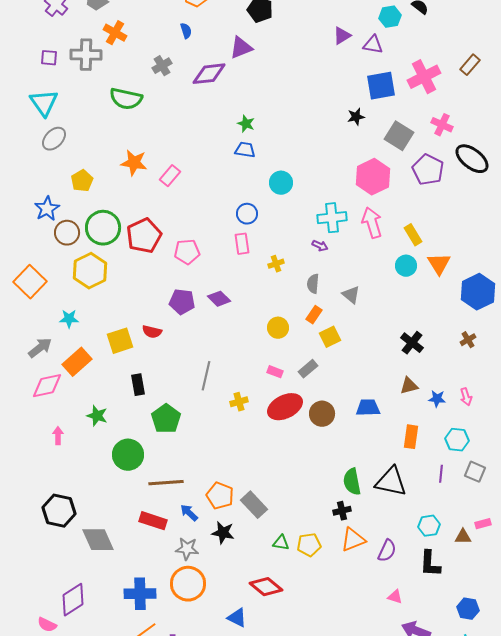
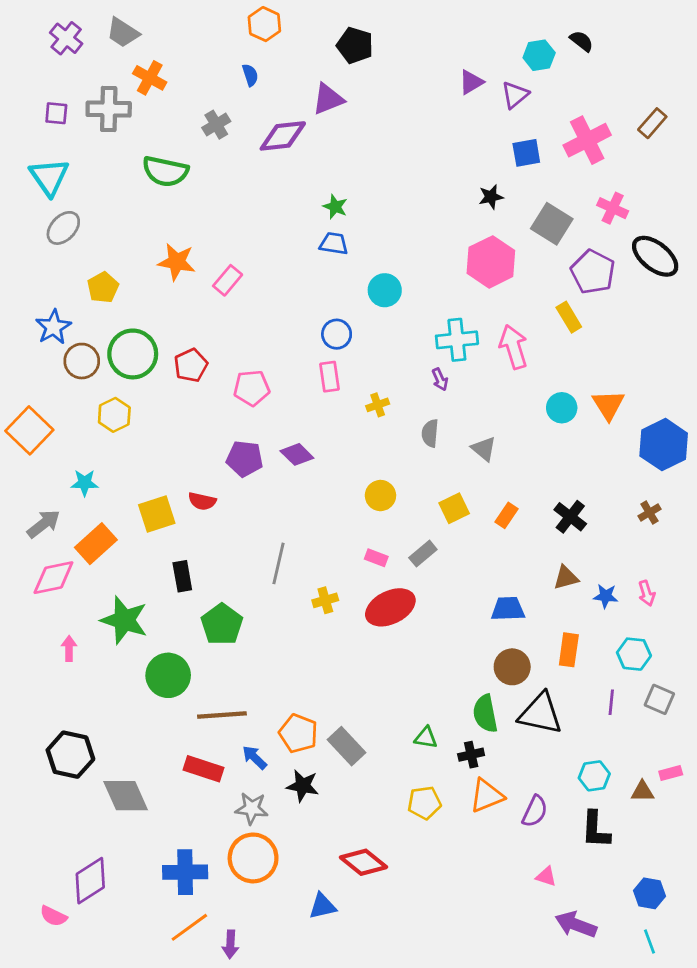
purple triangle: (373, 45) -> (515, 95), turned -50
blue square: (381, 86) -> (526, 153), size x0.7
pink hexagon: (373, 177) -> (491, 262), moved
yellow rectangle: (413, 235) -> (569, 317), moved
red pentagon: (144, 236) -> (191, 365), size x0.7
purple arrow: (320, 246) -> (440, 379), turned 42
yellow hexagon: (90, 271) -> (114, 415), size x0.7
orange rectangle: (314, 315) -> (506, 515), moved
brown circle: (322, 414) -> (512, 667), moved
green star: (97, 416) -> (124, 620), size x1.6
green triangle: (281, 543) -> (426, 738), moved
blue triangle: (237, 618) -> (322, 906), turned -40

